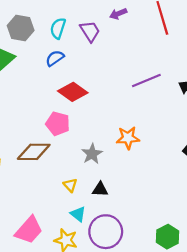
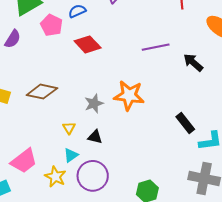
pink pentagon: (58, 124) -> (51, 25), moved
orange star: (128, 138) -> (129, 95), size x1.4
cyan triangle: (78, 214) -> (71, 155), turned 35

